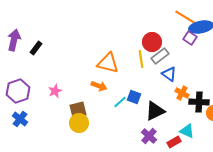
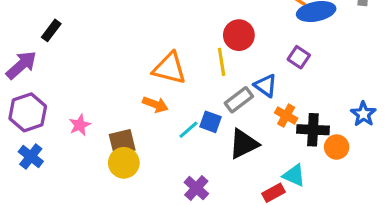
purple square: (190, 38) -> (299, 57), moved
purple arrow: (14, 40) -> (21, 65), moved, turned 35
black rectangle: (36, 48) -> (51, 30), moved
gray rectangle: (160, 56) -> (239, 100), moved
pink star: (55, 91) -> (80, 125), moved
purple cross: (149, 136) -> (196, 188), moved

